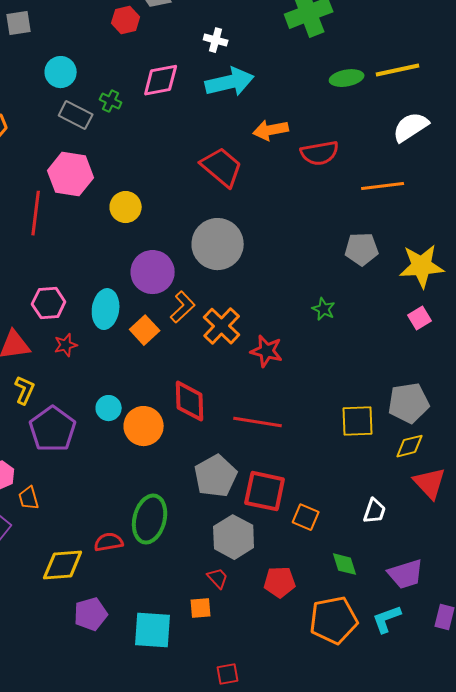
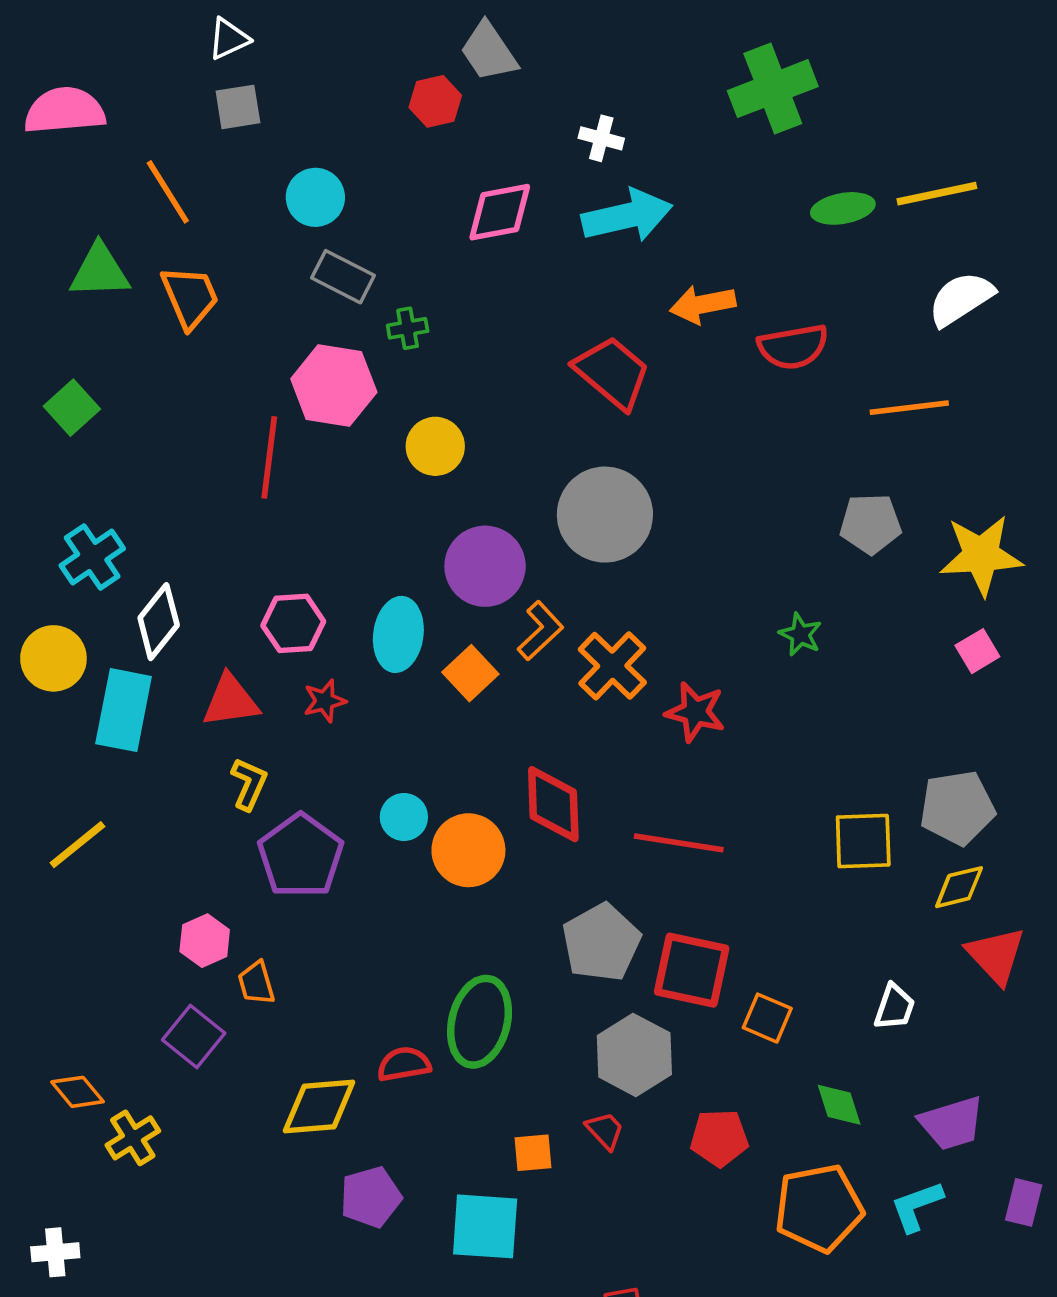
green cross: (111, 101) -> (408, 328), moved, turned -35
orange square: (201, 608) -> (533, 1153), moved

